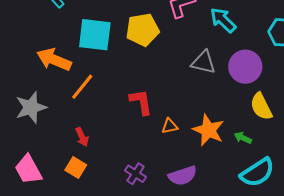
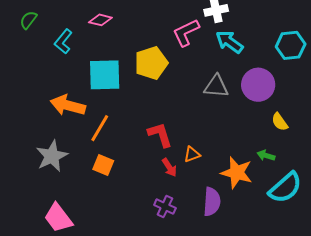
yellow semicircle: (261, 107) -> (280, 122), size x0.7
orange star: (208, 130) -> (237, 173), moved
red arrow: (82, 137) -> (169, 167), moved
orange square: (76, 167) -> (103, 165), moved
purple semicircle: (183, 176) -> (212, 202), turned -60

